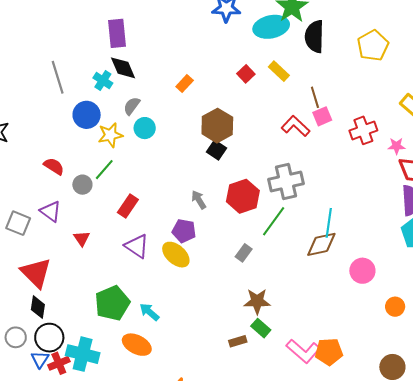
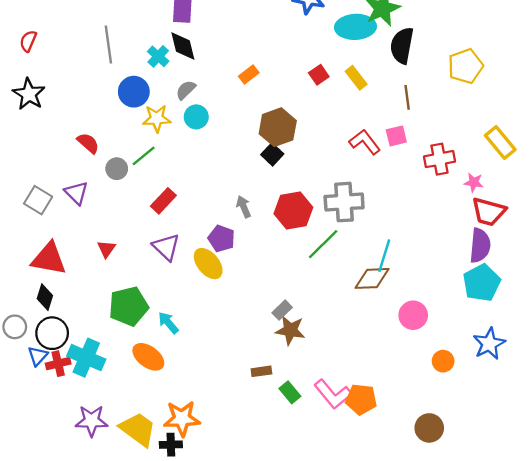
brown line: (315, 97) -> (407, 97), moved
red triangle: (82, 238) -> (106, 249), moved
gray rectangle: (244, 253) -> (282, 310), moved
red triangle: (36, 273) -> (49, 259), turned -44
green rectangle: (261, 328) -> (290, 392), moved

